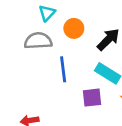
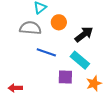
blue line: (63, 69) -> (46, 52), turned -72

